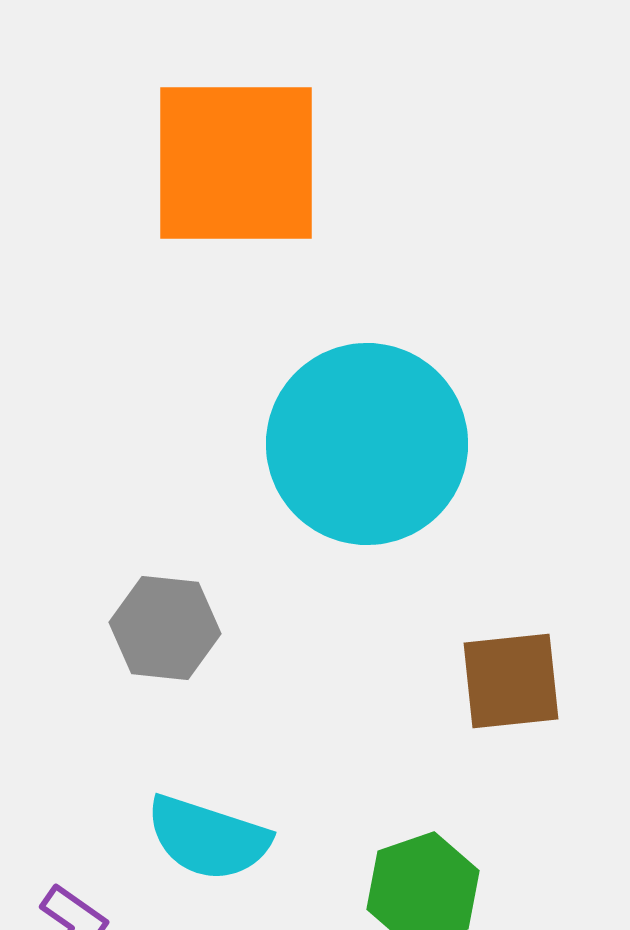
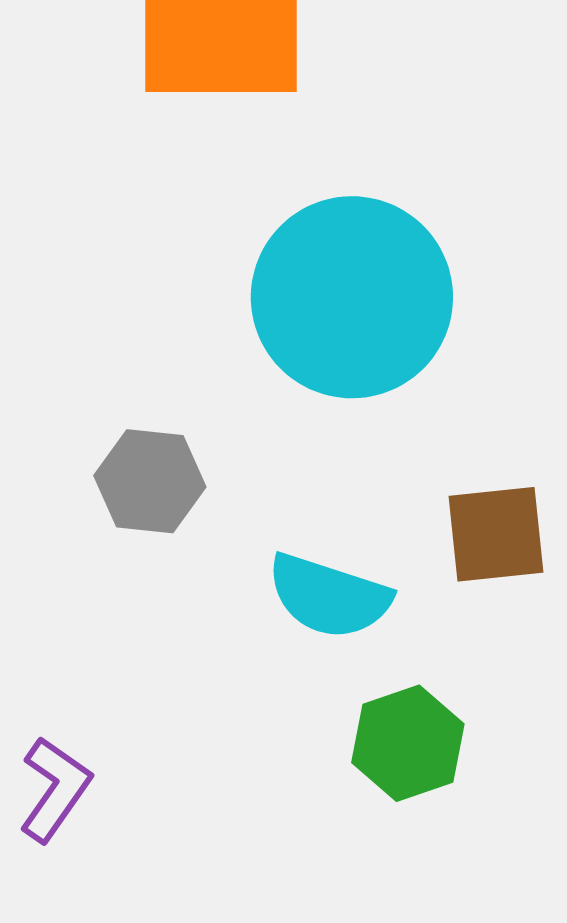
cyan semicircle: (208, 838) -> (329, 596), moved

